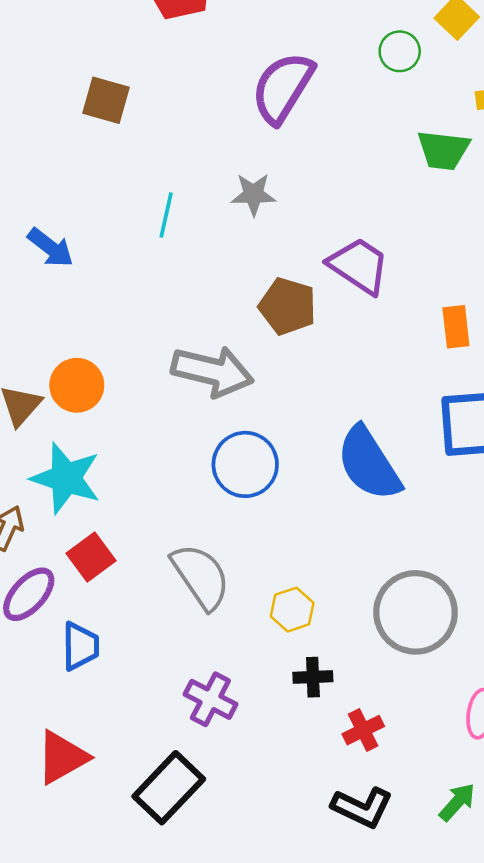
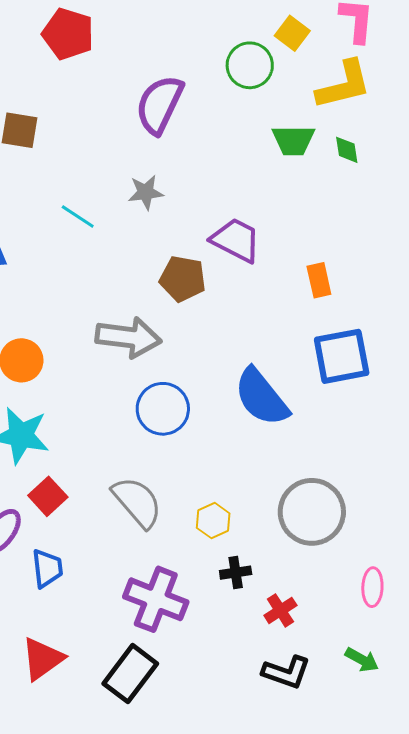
green circle: (400, 51) -> (250, 65), size x1.4
cyan line: (166, 215) -> (78, 217), turned -63
purple cross: (210, 699) -> (156, 599), size x1.5
green arrow: (457, 802) -> (362, 660), turned 84

